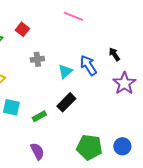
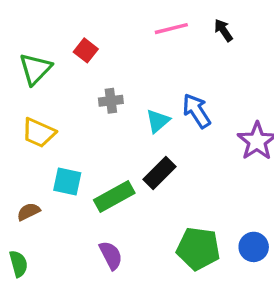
pink line: (73, 16) -> (171, 29), turned -36
black arrow: (114, 54) -> (223, 30), moved
green rectangle: (39, 116) -> (114, 197), size x1.6

